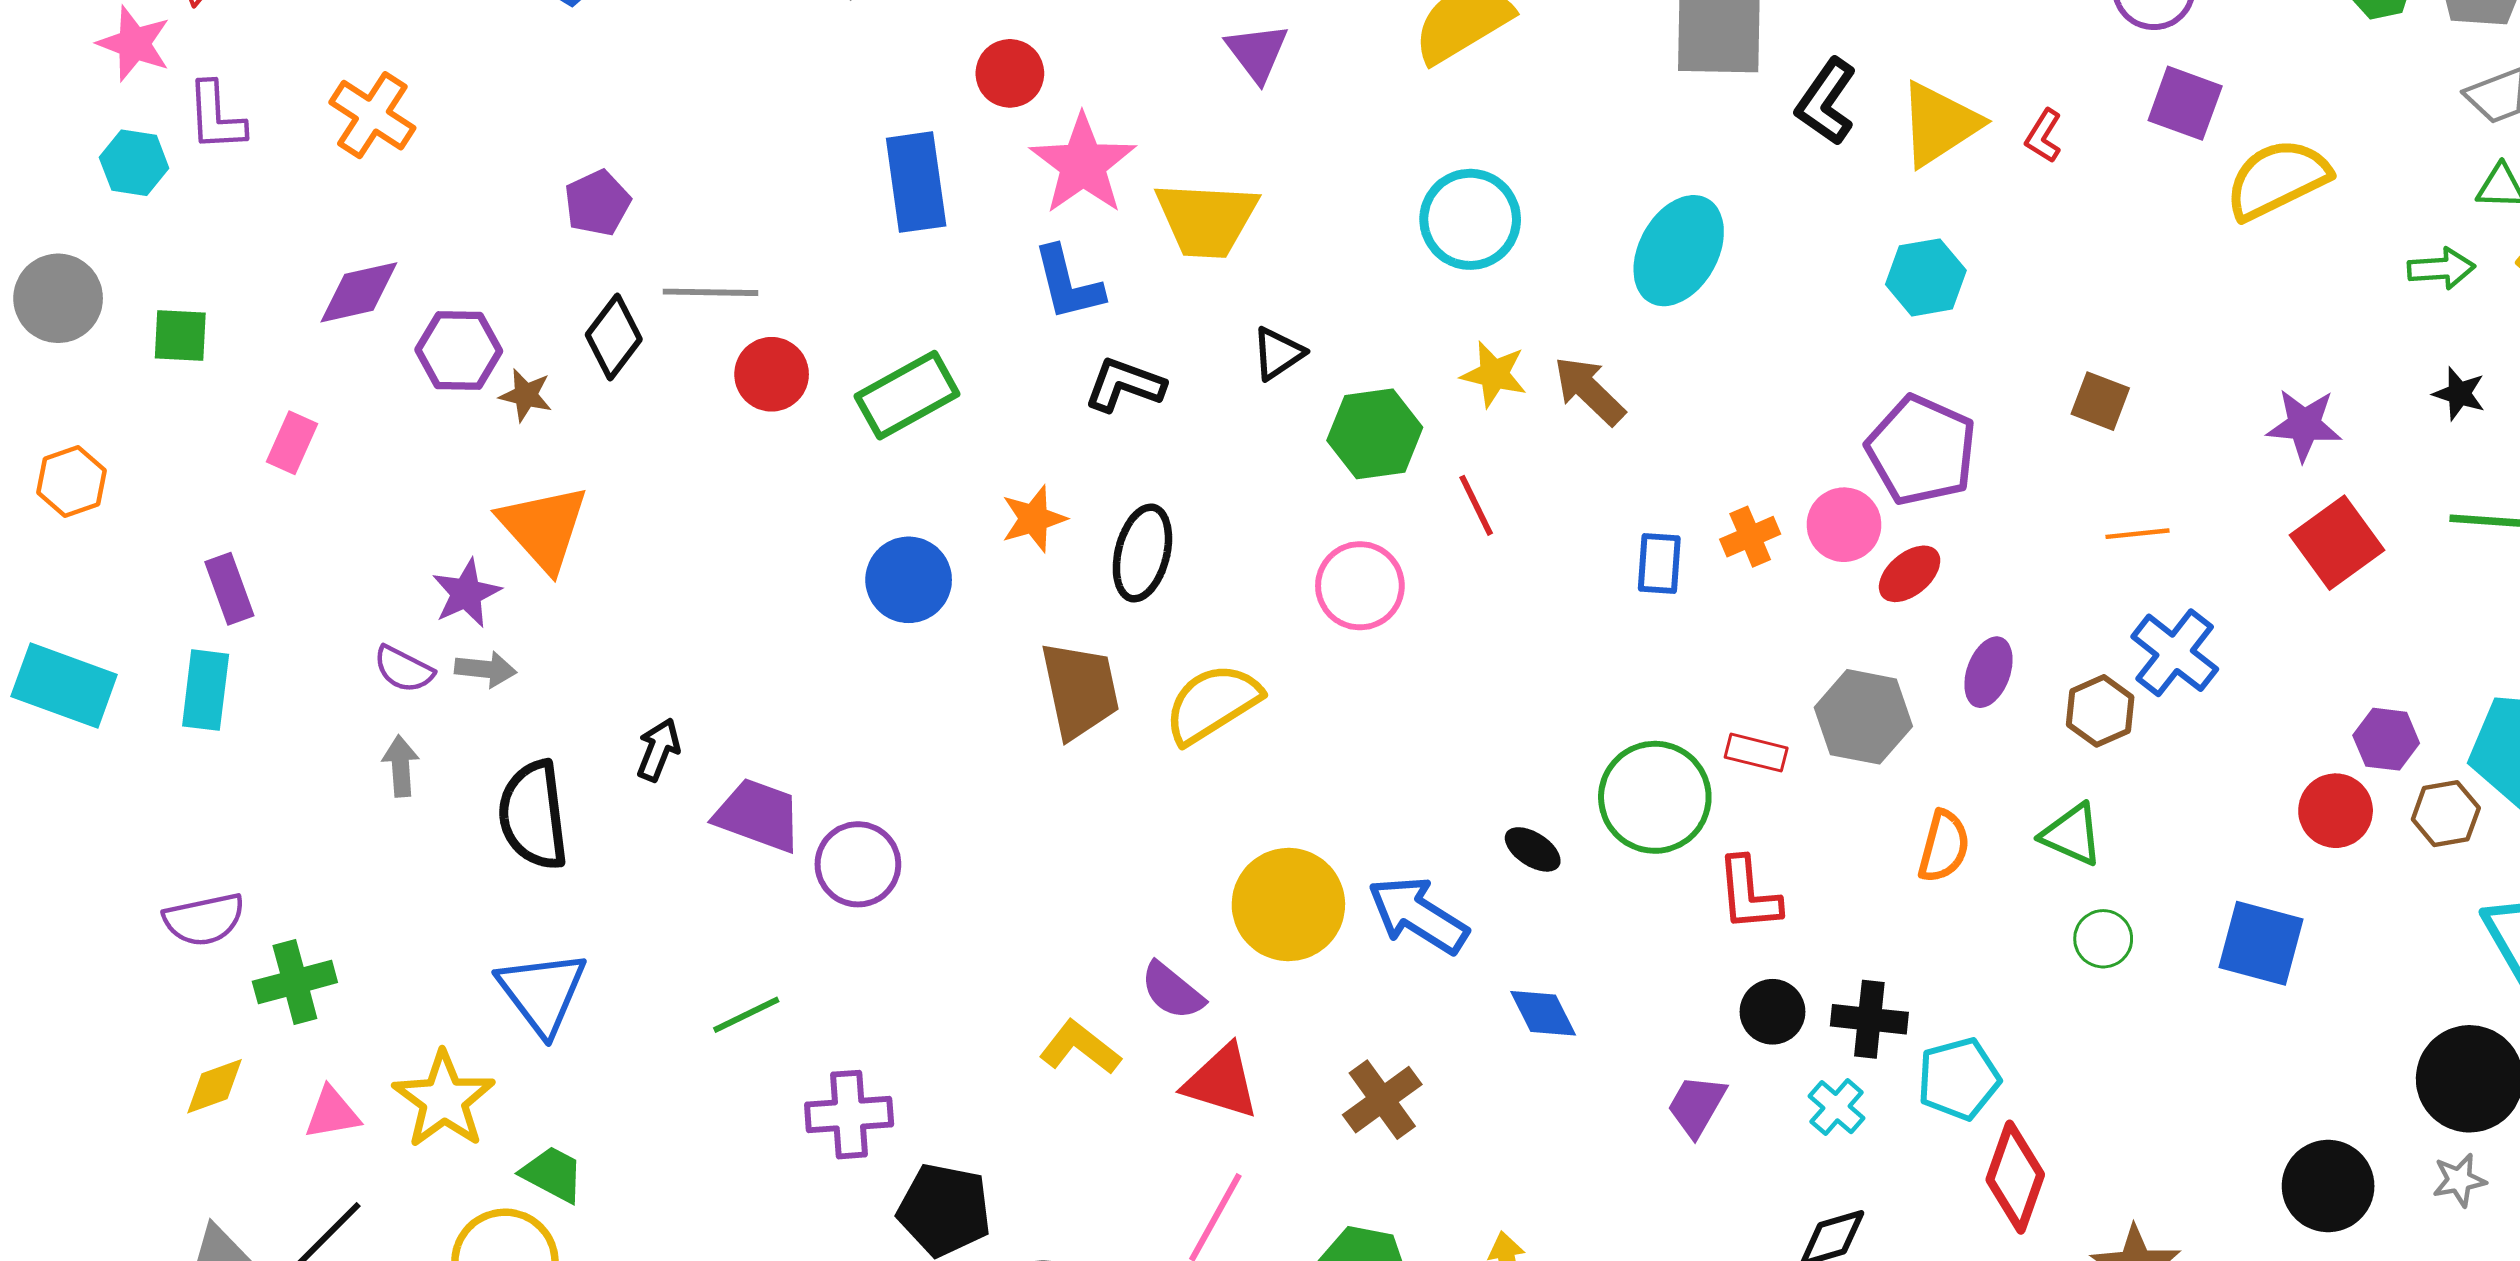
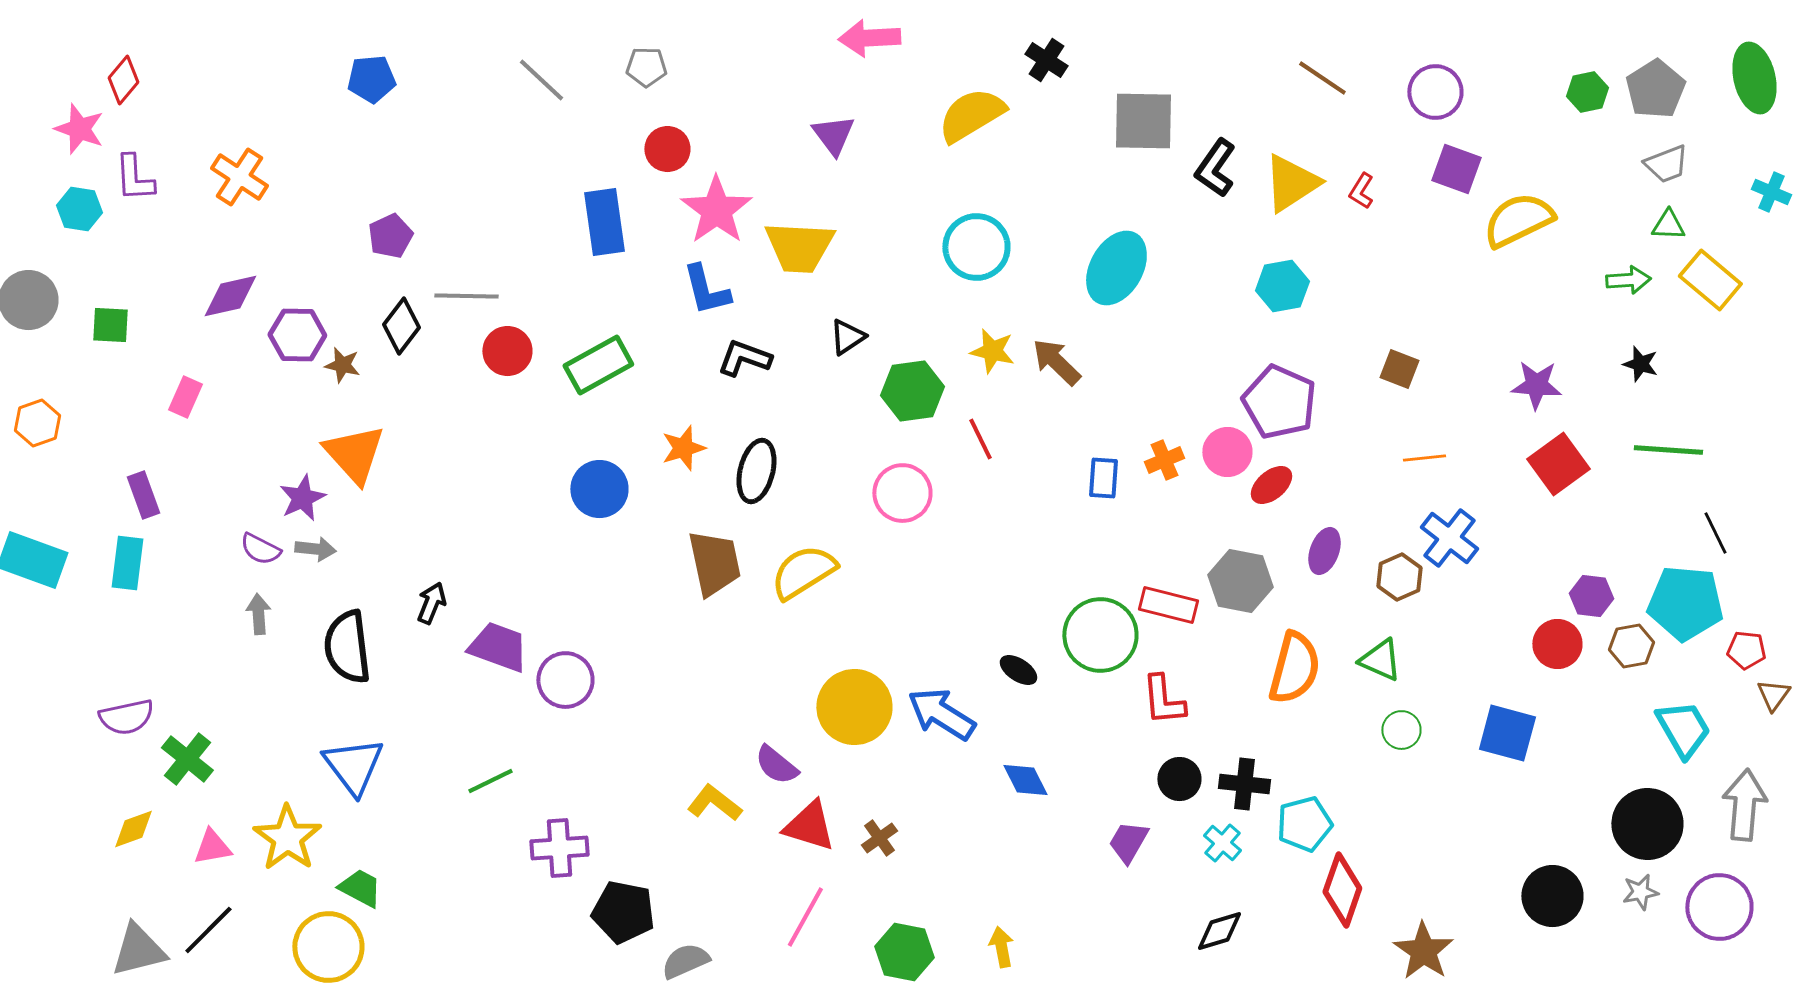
red rectangle: (1756, 753) -> (1168, 605), size x1.4
orange semicircle: (1944, 846) -> (1294, 668), size x1.5
green cross: (295, 982) -> (187, 759), turned -36
brown cross: (1382, 1100) -> (879, 838), moved, size x0.7

